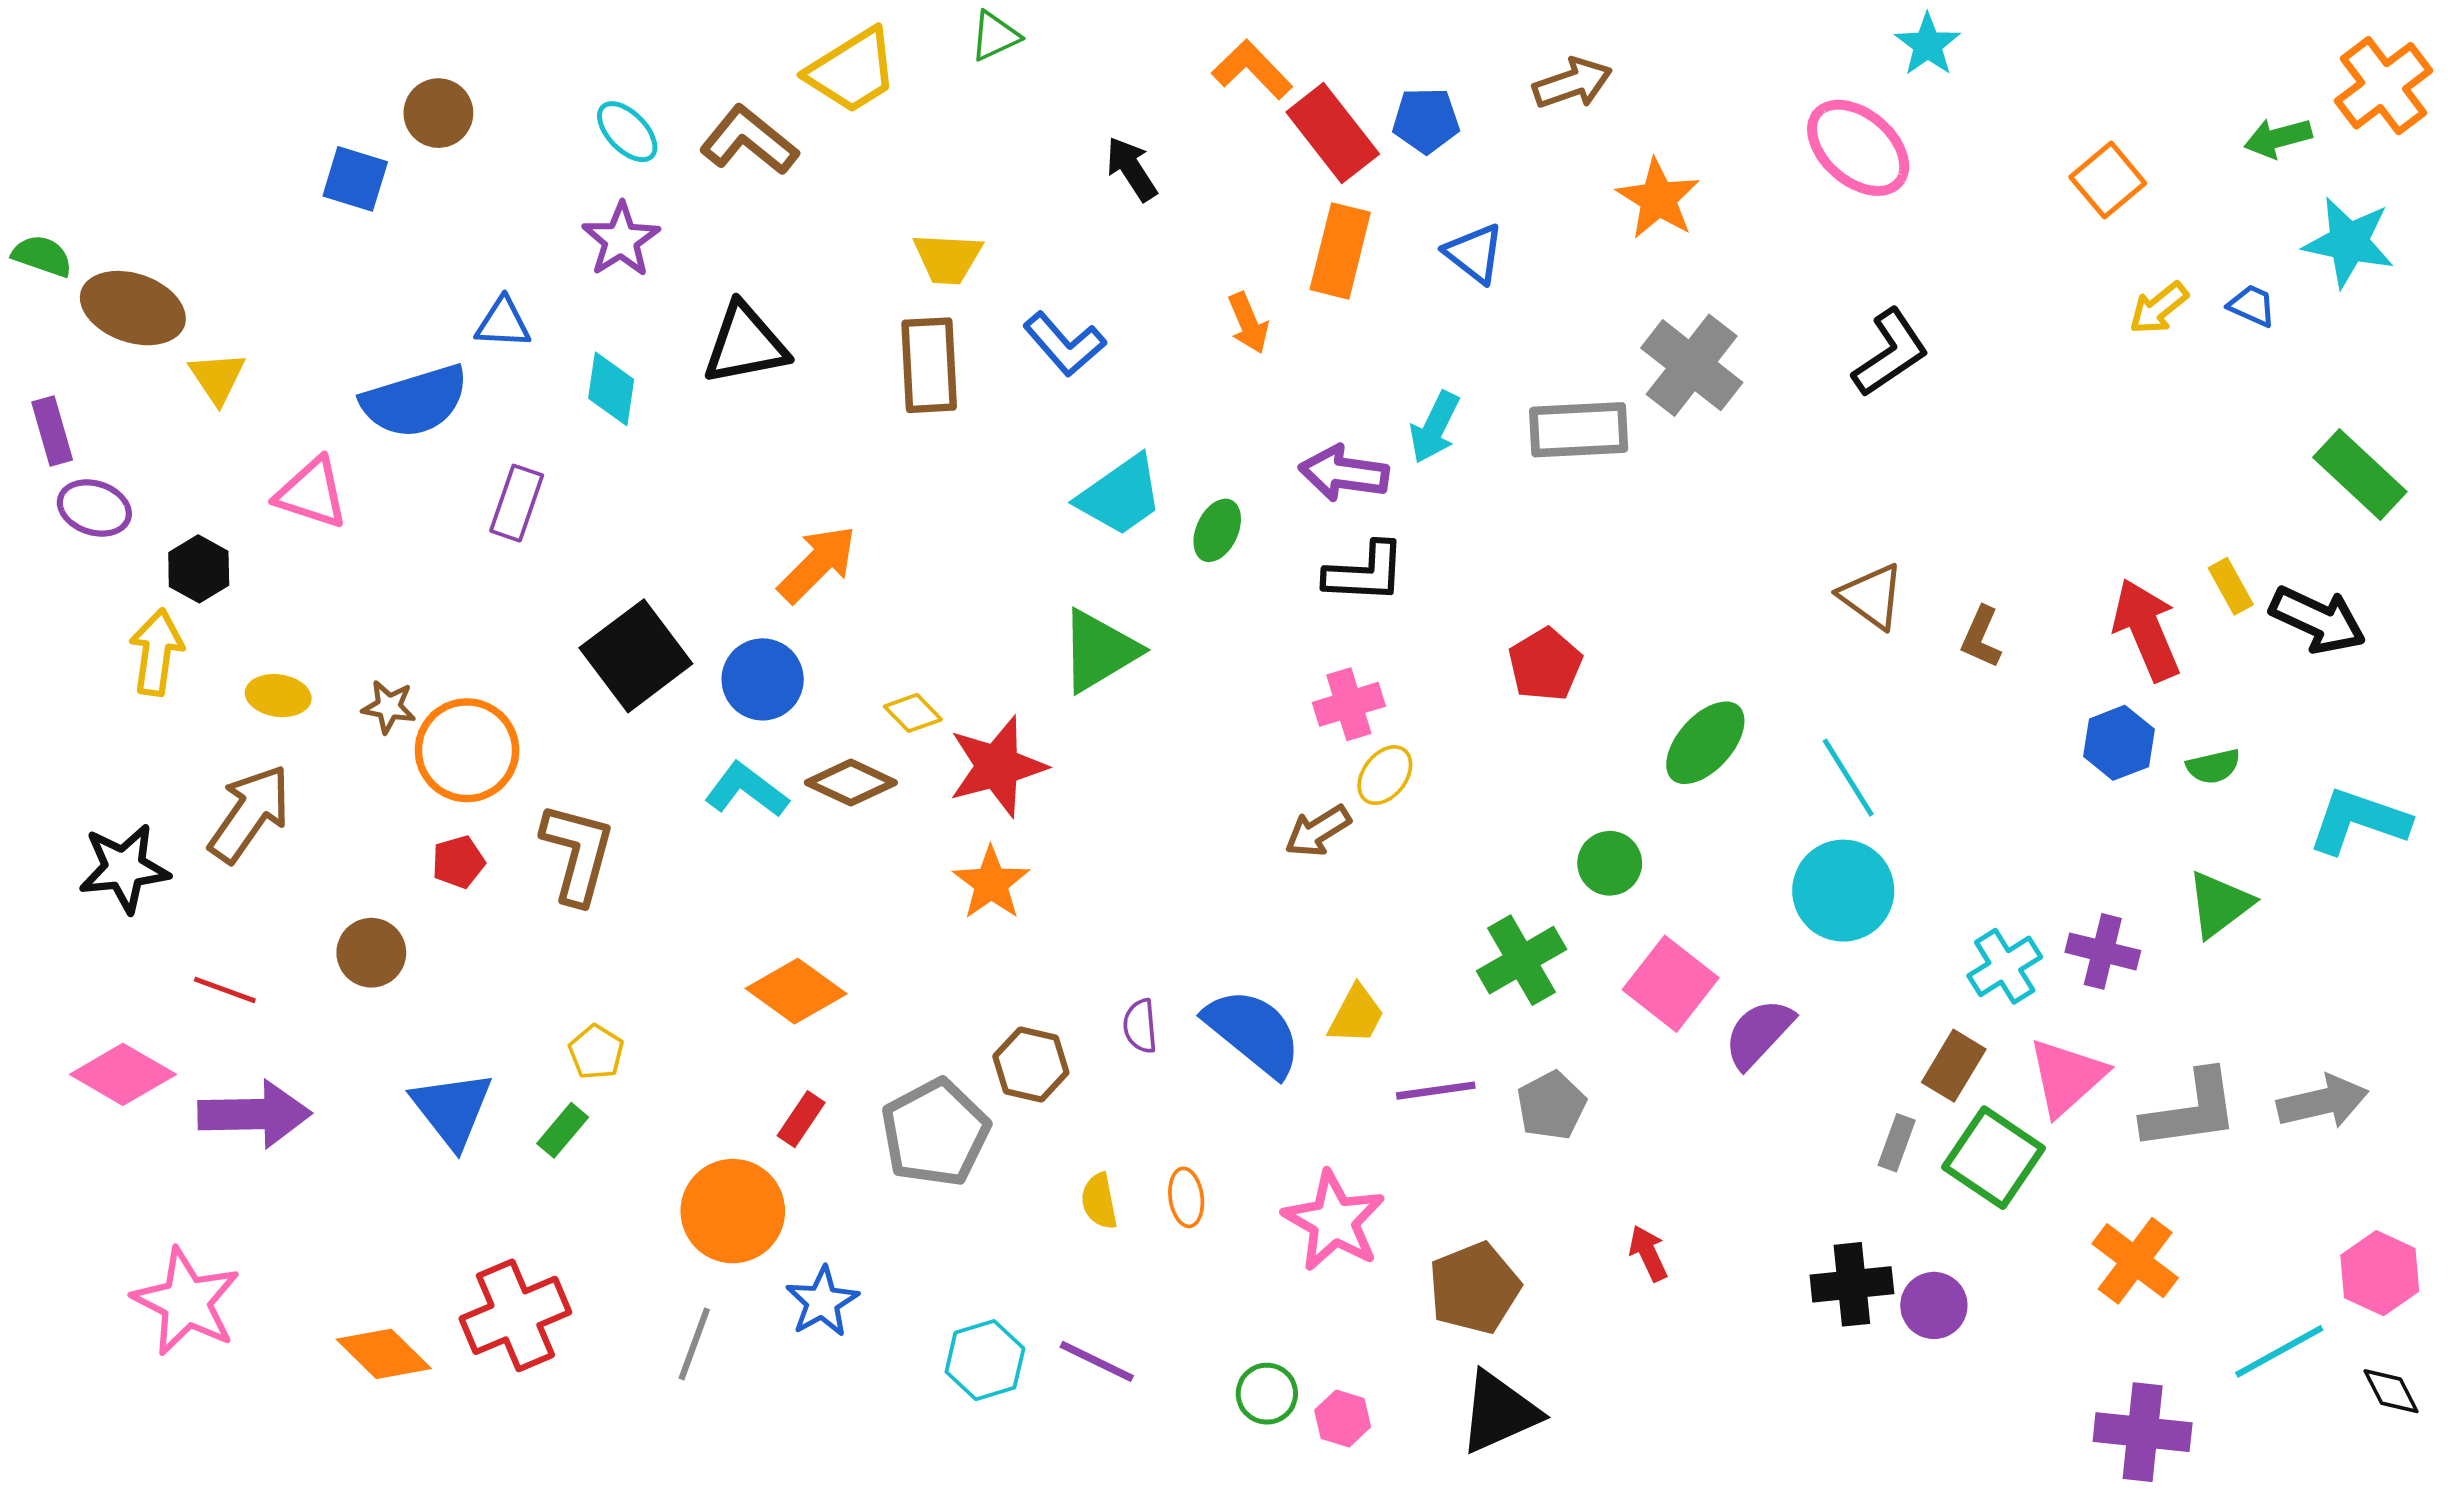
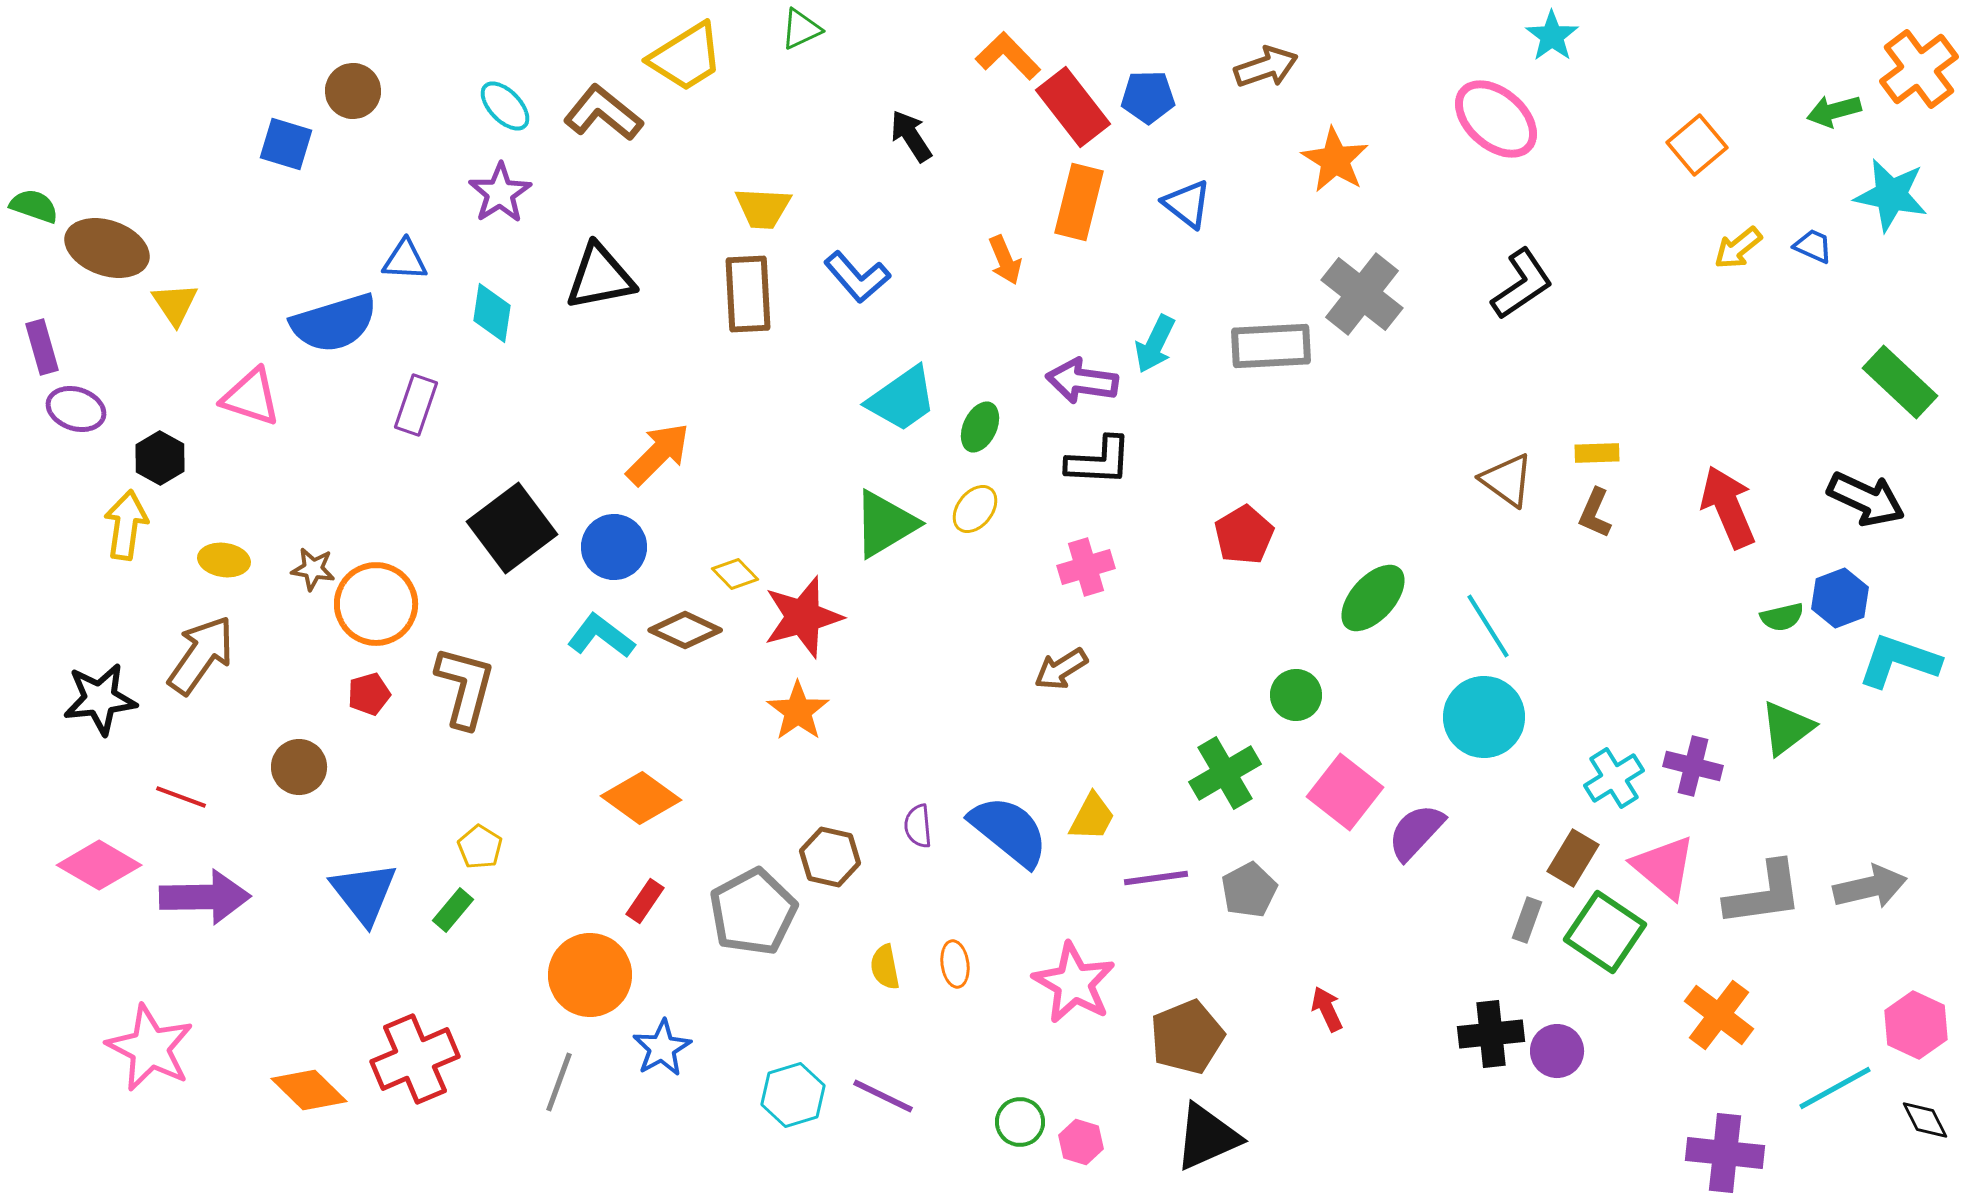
yellow rectangle: (2231, 586) -> (1597, 453), moved, turned -63
blue hexagon: (2119, 743) -> (1840, 598), moved
yellow ellipse: (1385, 775) -> (975, 509), moved
pink triangle: (2067, 1077) -> (1664, 867), turned -38

